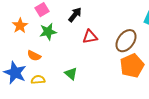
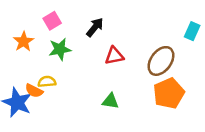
orange semicircle: (34, 56) -> (34, 91), moved
green triangle: (71, 74) -> (110, 101), moved, turned -32
yellow semicircle: (38, 80) -> (47, 82), moved

